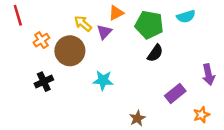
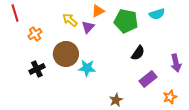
brown circle: (70, 51) -> (66, 54), moved
black semicircle: (155, 53) -> (138, 53), moved

